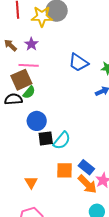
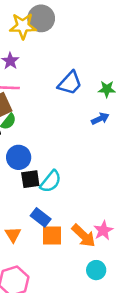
blue trapezoid: (79, 63) -> (70, 83), turned -80
blue rectangle: (86, 167) -> (41, 217), moved
orange square: (65, 170) -> (52, 235), moved

